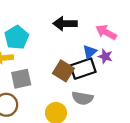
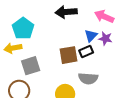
black rectangle: (83, 69) -> (86, 51), size x0.6
brown square: (63, 71) -> (68, 55), turned -36

